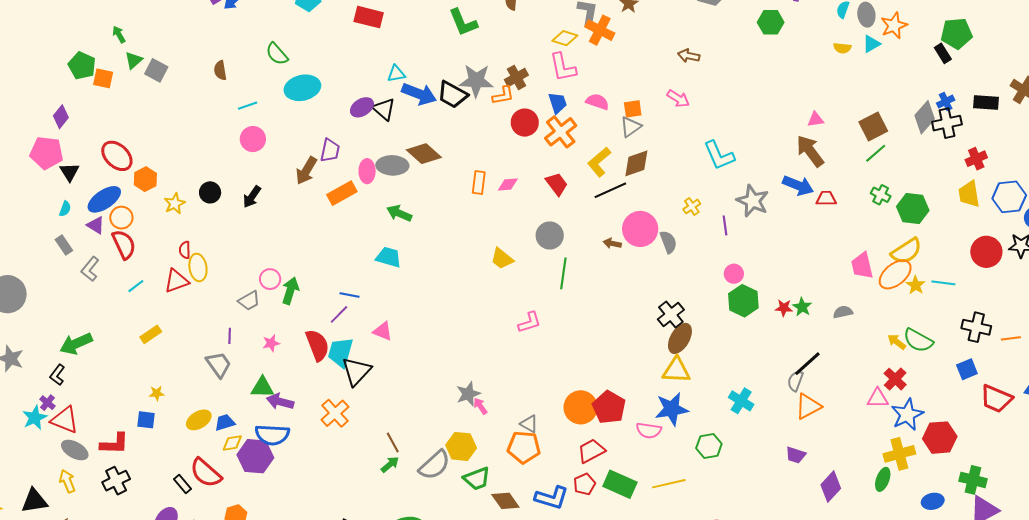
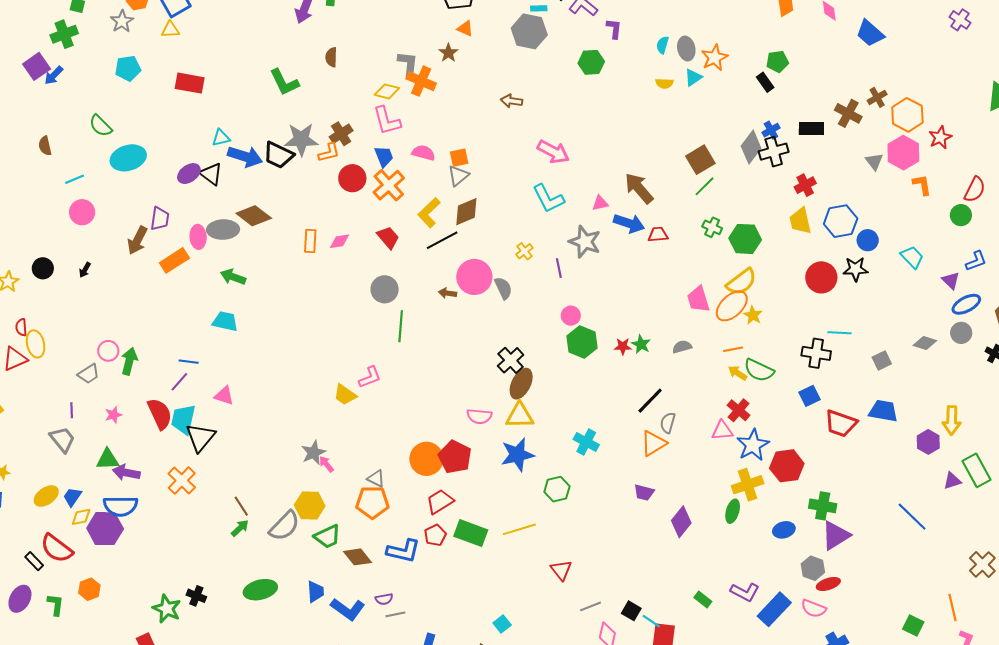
green pentagon: (956, 33) -> (777, 61), size x0.7
pink arrow: (678, 99) -> (553, 152), moved, size x1.4
pink triangle: (816, 119) -> (600, 203), moved
black arrow: (252, 197) -> (85, 270), size x0.7
yellow trapezoid: (502, 259) -> (345, 395), moved
cyan line: (943, 283) -> (839, 333), moved
orange line: (1011, 338) -> (733, 349), moved
gray semicircle: (795, 381) -> (668, 423), moved
blue trapezoid: (225, 422) -> (72, 497), turned -35
pink semicircle: (649, 430) -> (479, 416), moved

